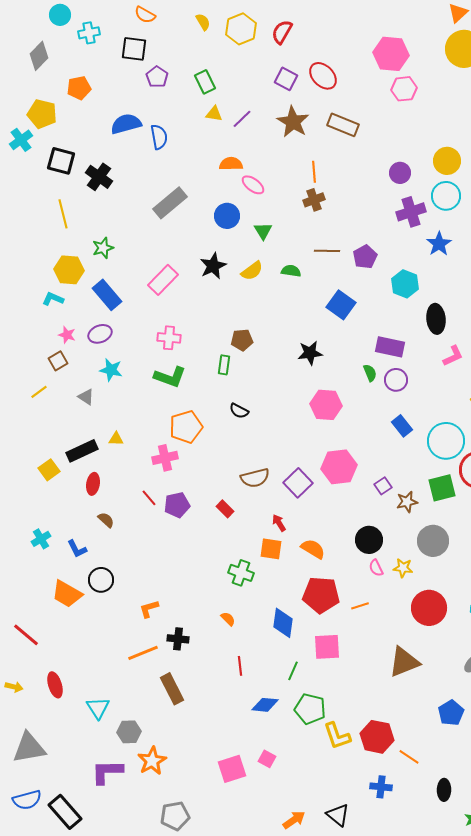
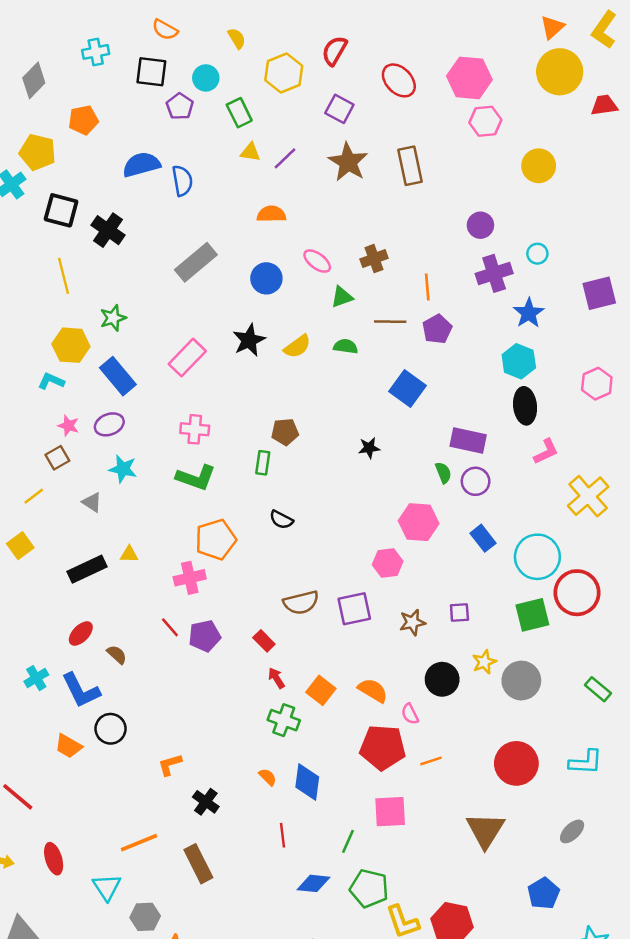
cyan circle: (60, 15) -> (206, 78), moved
yellow hexagon: (241, 29) -> (284, 73), moved
red ellipse: (323, 76) -> (399, 80), moved
brown rectangle: (343, 125) -> (410, 166), turned 56
yellow circle: (447, 161) -> (539, 166), moved
orange line: (314, 172) -> (427, 287), moved
pink ellipse: (253, 185) -> (317, 261), moved
cyan circle: (446, 196) -> (537, 254), size x0.6
green triangle: (263, 231) -> (342, 297), moved, turned 42
cyan hexagon: (405, 284) -> (519, 361), moved
black star: (310, 353) -> (369, 448), size x0.7
pink hexagon: (326, 405) -> (419, 522), moved
pink hexagon: (339, 467) -> (388, 563), moved, size x0.7
yellow square: (49, 470) -> (20, 546), moved
purple square: (298, 483) -> (354, 609), turned 32
red ellipse: (93, 484) -> (81, 633), moved, turned 35
purple square: (383, 486) -> (459, 612), turned 30
brown star: (407, 502) -> (412, 622), moved
red arrow: (279, 523) -> (276, 678), moved
blue L-shape: (77, 549) -> (81, 690), size x1.6
orange square: (271, 549) -> (321, 690), turned 30
pink semicircle: (376, 568) -> (410, 714), moved
yellow star: (403, 568) -> (484, 662), moved, turned -30
orange trapezoid: (67, 594) -> (68, 746), size x0.7
blue diamond: (283, 623) -> (307, 782), moved
black cross: (178, 639) -> (206, 802), turned 30
orange line: (143, 653) -> (139, 843), moved
brown triangle: (404, 662) -> (485, 830), turned -36

